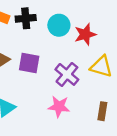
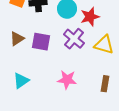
purple cross: (67, 74) -> (74, 39), moved

